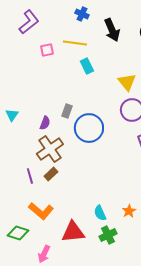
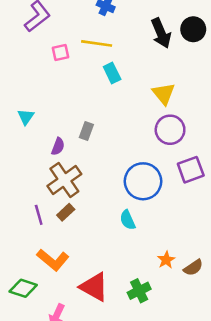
black arrow: (112, 30) -> (161, 33), moved
cyan triangle: (12, 115) -> (26, 117), moved
blue circle: (89, 128) -> (143, 181), moved
cyan semicircle: (100, 213) -> (128, 220), moved
red triangle: (73, 232) -> (94, 287), turned 35

